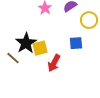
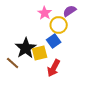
yellow circle: (89, 20) -> (59, 25), moved
blue square: (76, 43) -> (54, 41), moved, turned -32

